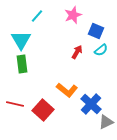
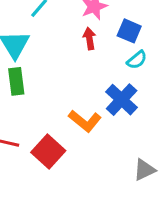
red arrow: (77, 52) -> (89, 39), moved, turned -40
blue cross: (91, 104) -> (122, 100), moved

